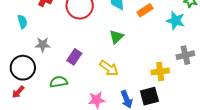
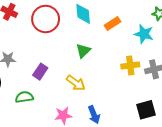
yellow cross: (160, 71) -> (130, 66), moved
black square: (149, 96) -> (146, 110), moved

